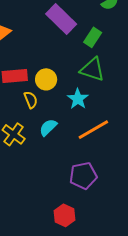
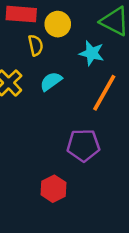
cyan star: (78, 99) -> (92, 53), turned -30
orange line: (93, 130) -> (104, 93), turned -40

